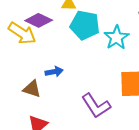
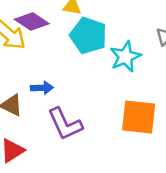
purple L-shape: (96, 106) -> (65, 124), moved

